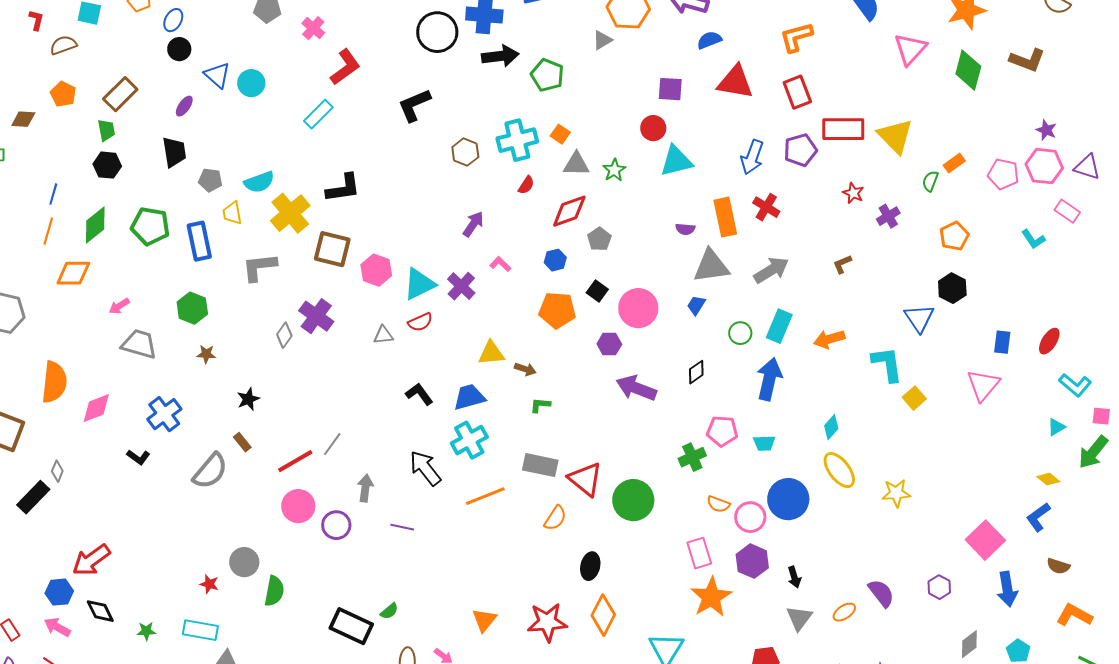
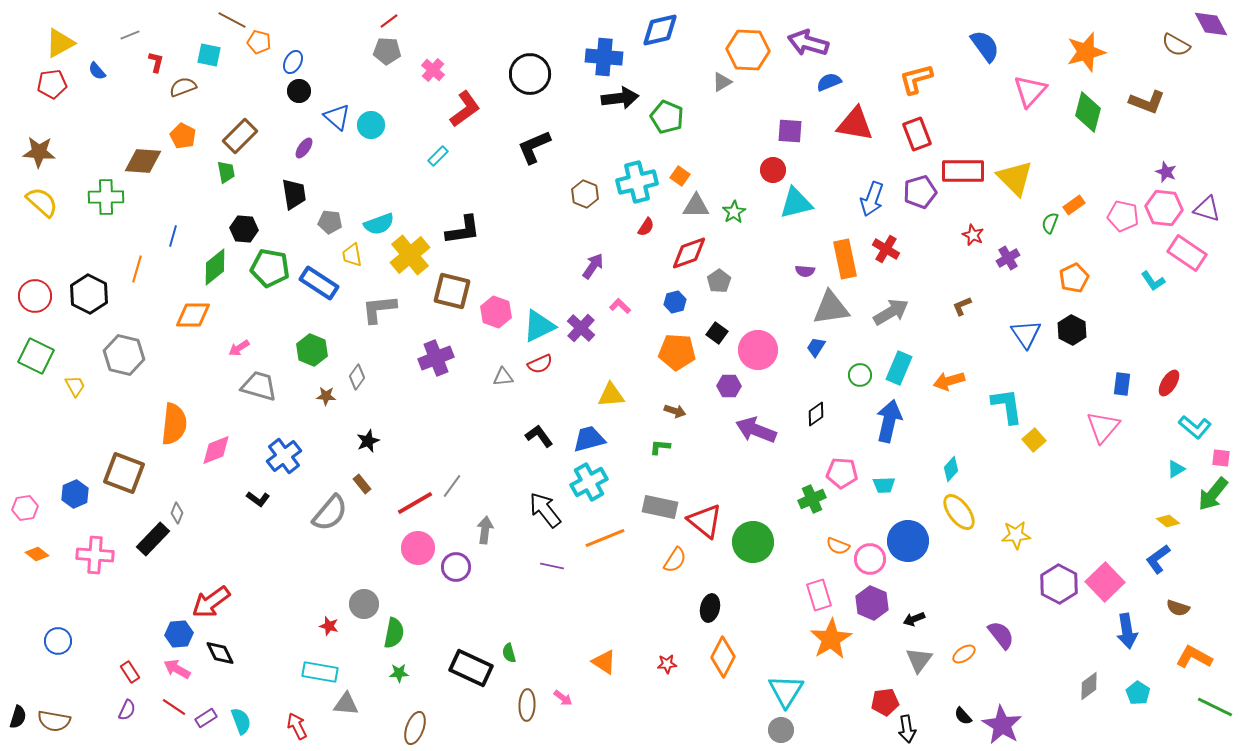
black circle: (437, 32) -> (530, 74), moved
cyan rectangle: (318, 114) -> (438, 156), size x0.7
brown diamond: (23, 119) -> (143, 161), size x1.5
black hexagon: (107, 165) -> (244, 229), moved
pink rectangle: (1067, 211) -> (1187, 253), size x1.5
orange line: (48, 231) -> (137, 269), moved
blue rectangle: (199, 241) -> (319, 283), turned -45
purple cross: (316, 316) -> (436, 358), turned 32
blue triangle: (919, 318) -> (1026, 334), moved
gray diamond: (284, 335) -> (357, 377), moved
brown arrow: (525, 369) -> (675, 411), moved
purple line: (402, 527) -> (552, 566), moved
black arrow: (794, 577) -> (914, 619), turned 85
purple hexagon: (939, 587) -> (1059, 584), moved, size x1.6
green semicircle: (389, 611) -> (509, 653), turned 114
orange triangle: (484, 620) -> (604, 662), turned -36
red star: (547, 622) -> (667, 664), size x0.5
green star: (146, 631) -> (399, 673), moved

